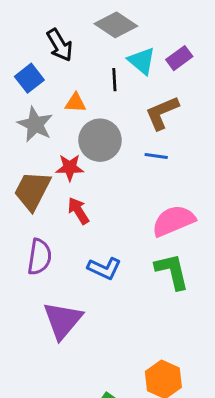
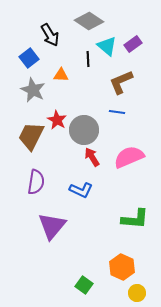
gray circle: (100, 140) -> (84, 130), moved
red star: (70, 168) -> (57, 120), turned 30
red arrow: (78, 211) -> (92, 157), moved
green L-shape: (172, 271) -> (135, 219), moved, turned 108

